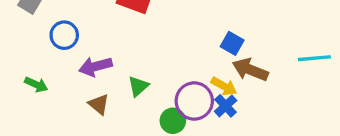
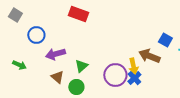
blue square: (232, 43) -> (165, 40), moved
yellow arrow: (224, 86) -> (133, 66), turned 49
green circle: (173, 121) -> (76, 87), moved

